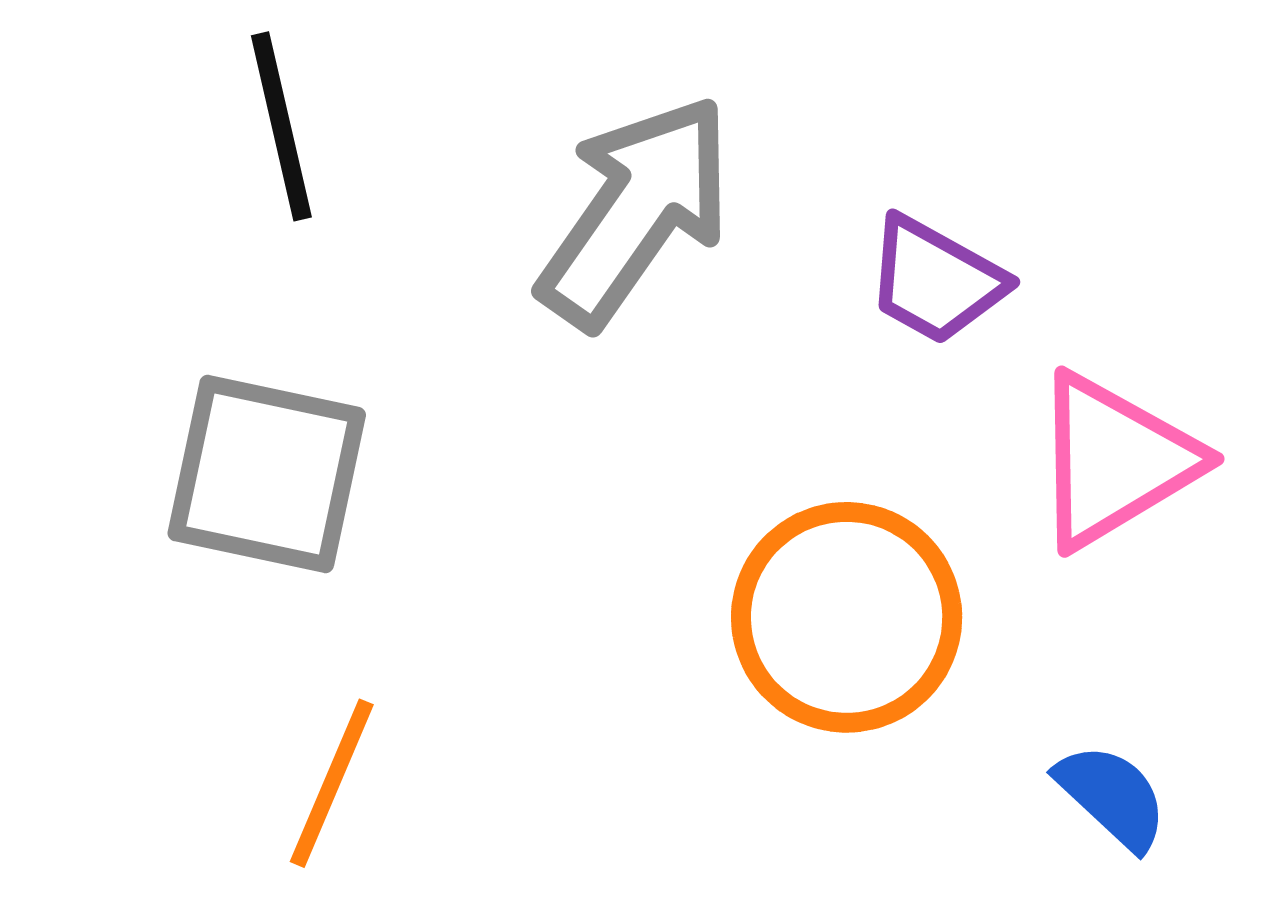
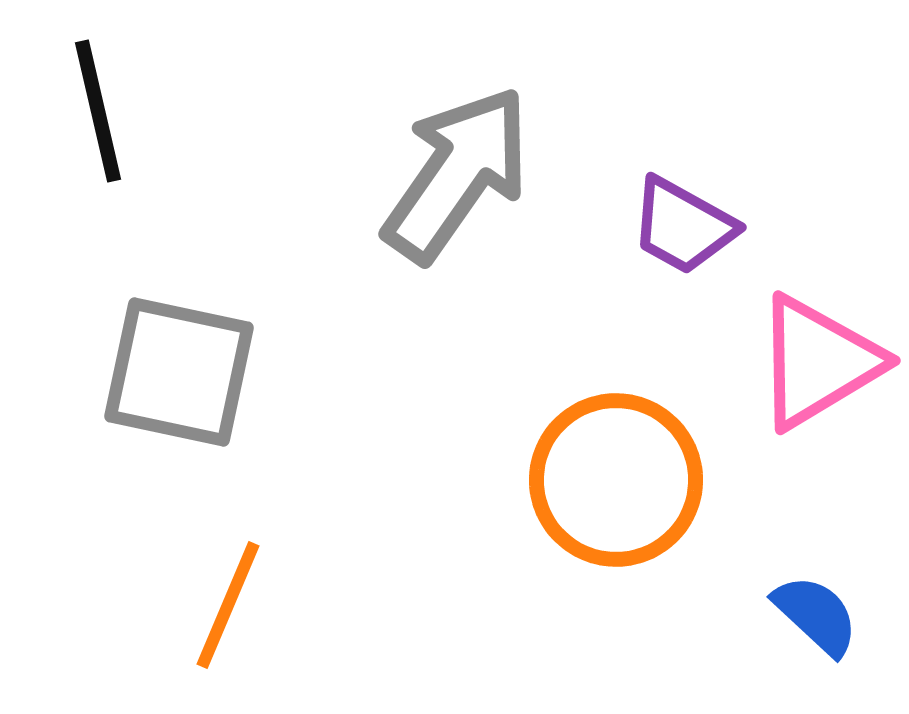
black line: (281, 126) -> (98, 111), moved

